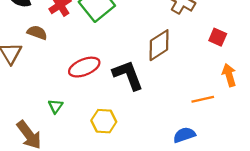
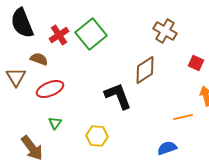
red ellipse: (84, 67) -> (50, 89), moved

